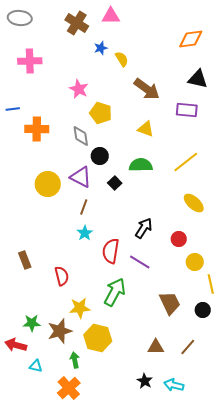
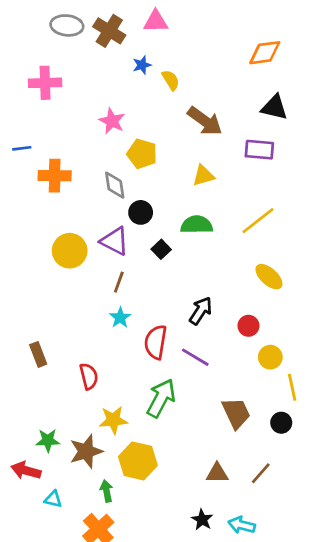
gray ellipse: (20, 18) -> (67, 25), moved
yellow triangle: (146, 129) -> (203, 176), turned -36

